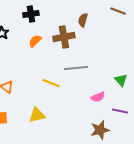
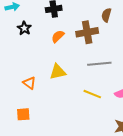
yellow line: (51, 83) -> (92, 94), moved
yellow triangle: (37, 115) -> (58, 72), moved

